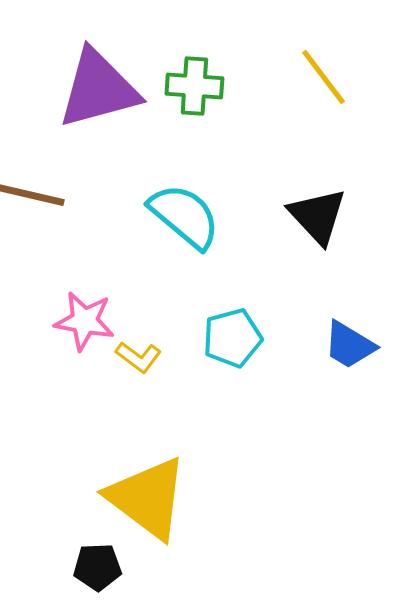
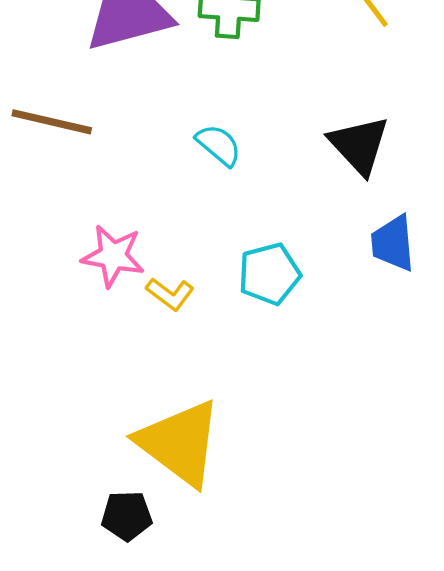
cyan semicircle: (184, 216) -> (219, 145), size x0.6
blue trapezoid: (349, 345) -> (393, 243), moved, turned 54

